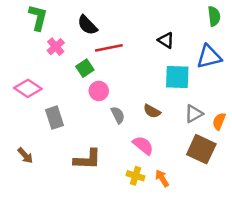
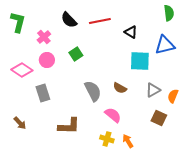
green L-shape: (38, 17) -> (18, 22), moved
red line: (109, 48) -> (100, 21), moved
green square: (85, 68) -> (76, 54), moved
pink circle: (99, 91) -> (47, 60), moved
gray semicircle: (118, 115) -> (93, 91), size x1.5
brown square: (201, 149) -> (159, 118), size x0.7

